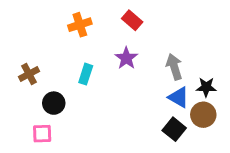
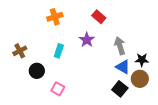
red rectangle: (132, 20) -> (99, 17), moved
pink square: (42, 134) -> (58, 89), moved, turned 32

